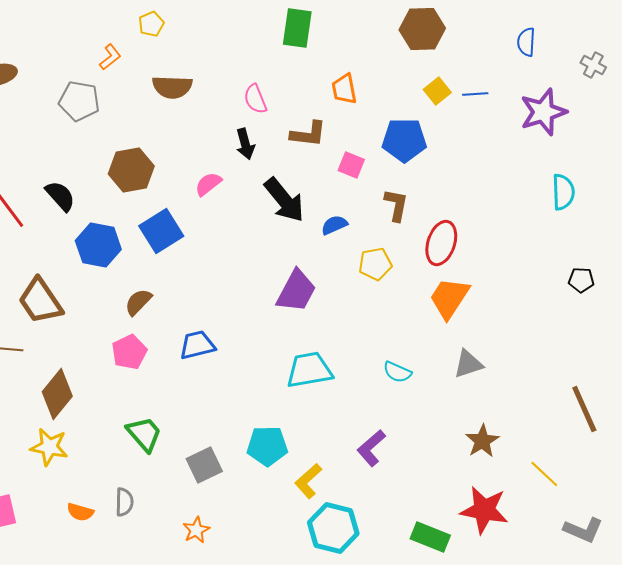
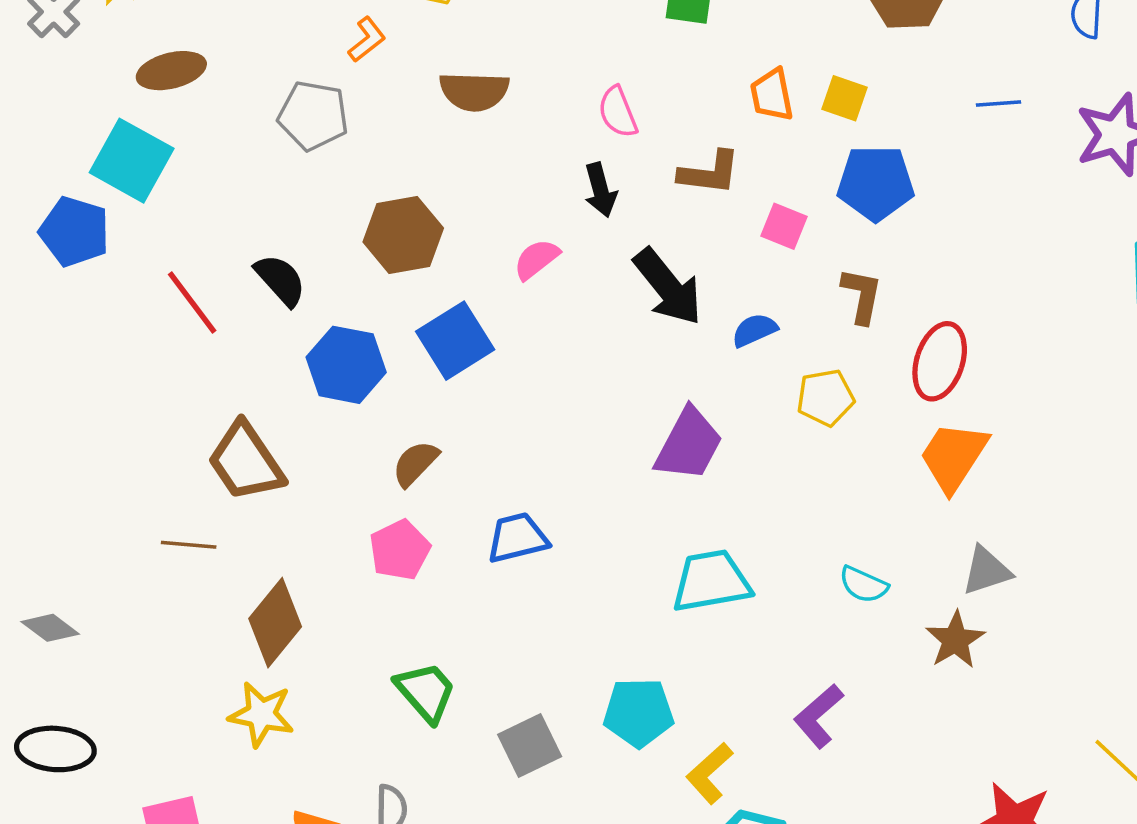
yellow square: (437, 91) -> (844, 98), moved, turned -32
brown star: (482, 441) -> (955, 640), moved

